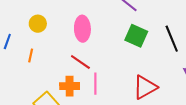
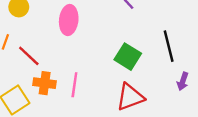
green square: (136, 36) -> (128, 57), moved
red line: (80, 62) -> (29, 56), moved

